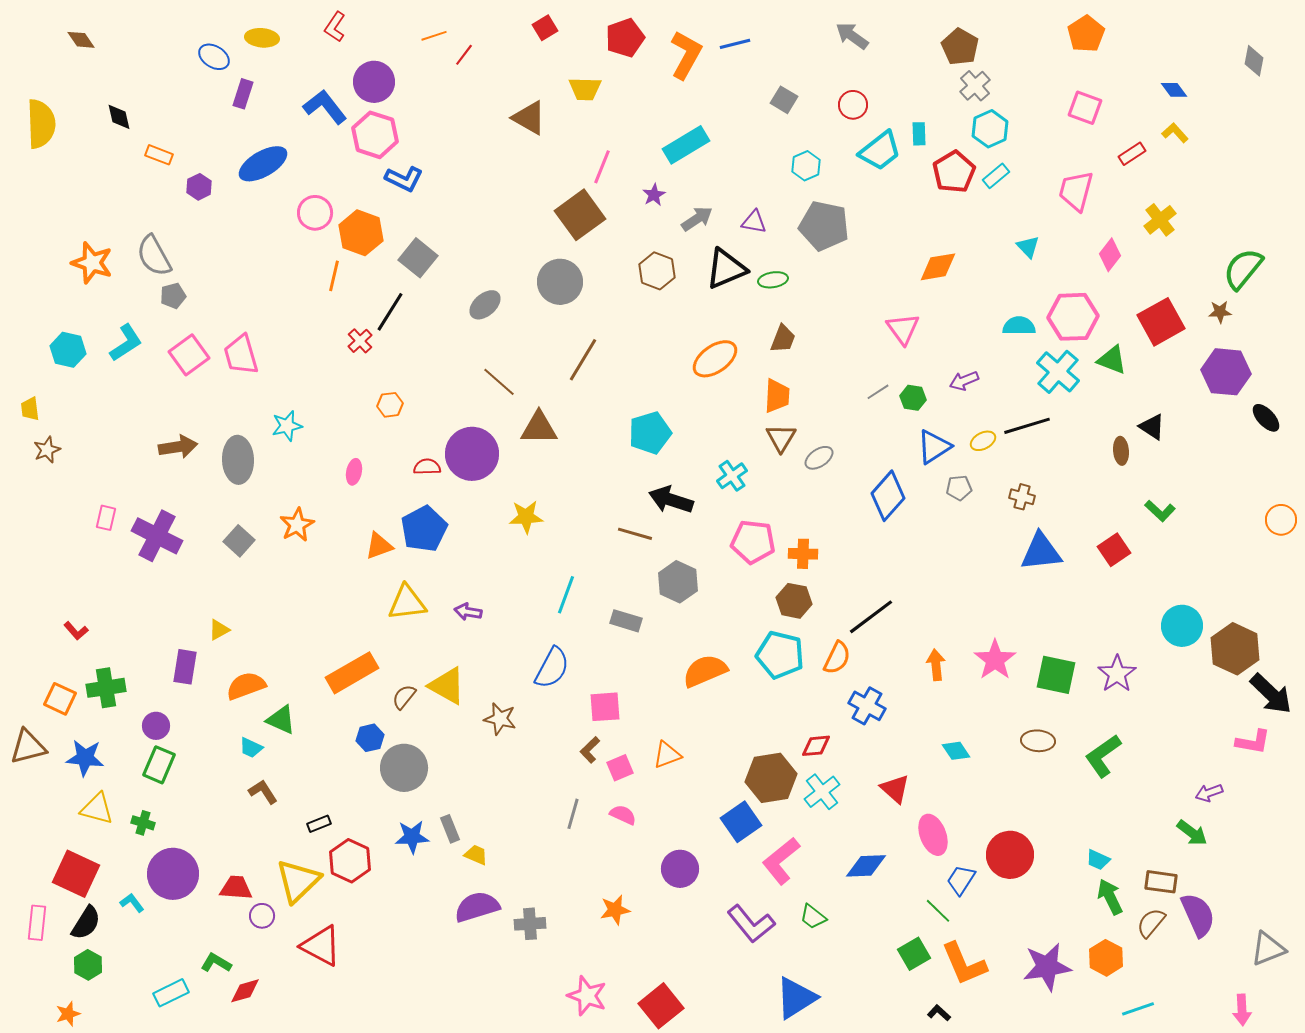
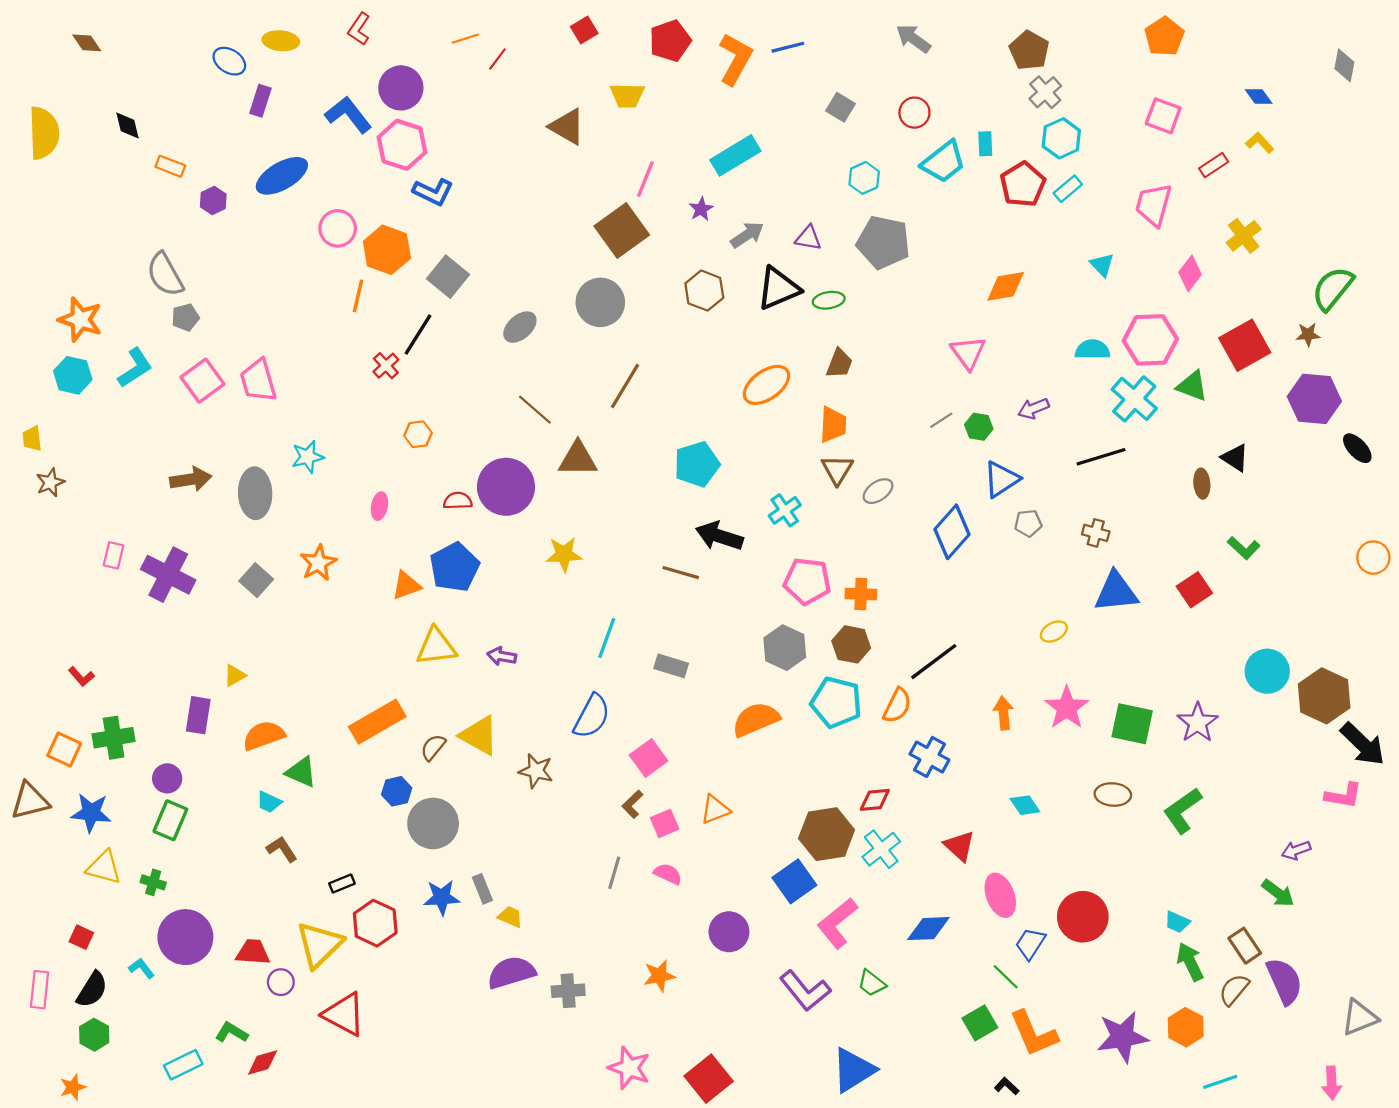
orange star: (92, 263) -> (80, 320), moved
yellow ellipse: (983, 441) -> (1054, 632), moved
gray hexagon: (678, 582) -> (785, 648), moved
pink square: (605, 707) -> (649, 758), turned -32
red square: (76, 874) -> (81, 937), size x0.5
brown rectangle: (1161, 882) -> (1245, 946), turned 48

